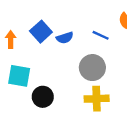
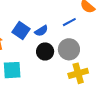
blue line: (101, 35) -> (69, 22), turned -40
black circle: (43, 97) -> (45, 51), moved

